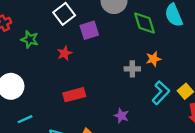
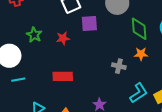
green star: (30, 39) -> (34, 35), moved
orange star: (153, 59) -> (141, 54), moved
cyan line: (25, 119) -> (18, 80), moved

